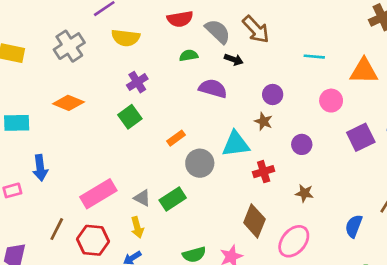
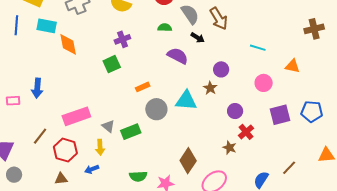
orange triangle: (364, 71) -> (292, 66), size x0.7
orange diamond: (68, 103) -> (68, 44), turned 45
cyan rectangle: (17, 123) -> (47, 26), moved
red cross: (264, 172) -> (246, 132), moved, turned -35

